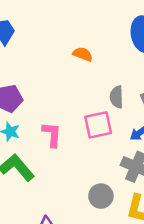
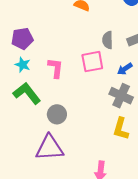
gray circle: (101, 196) -> (57, 114), moved

